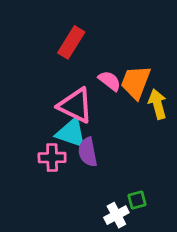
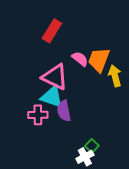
green square: (137, 200) -> (92, 146), moved, turned -32

